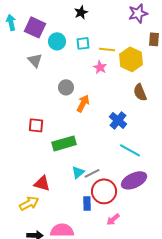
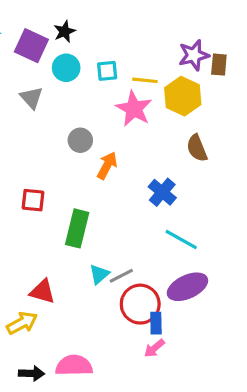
black star: (81, 12) -> (65, 32), moved
purple star: (138, 13) -> (194, 55), moved
pink star: (100, 67) -> (134, 109), size x1.6
green rectangle: (64, 143) -> (77, 228), turned -60
blue rectangle: (87, 203) -> (156, 323), moved

